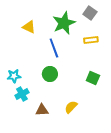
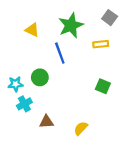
gray square: (90, 13) -> (110, 18), moved
green circle: (50, 74) -> (40, 77), moved
yellow semicircle: (71, 107) -> (81, 128), moved

